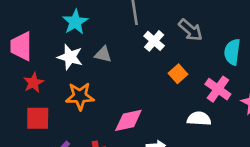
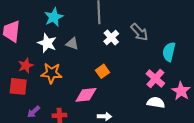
orange square: (178, 74) -> (102, 71), moved
red star: (33, 83) -> (26, 66), moved
white semicircle: (199, 119) -> (156, 103), moved

